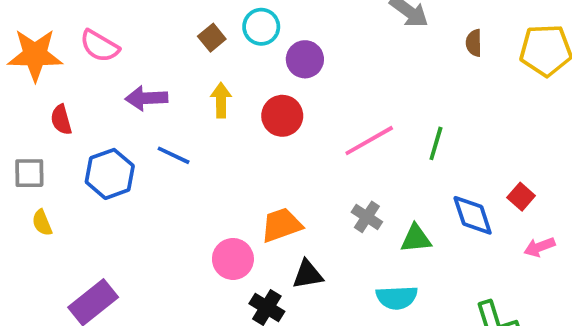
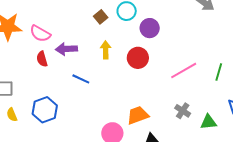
pink semicircle: (100, 46) -> (40, 34), moved
red semicircle: (61, 120) -> (42, 59), moved
blue hexagon: (110, 174) -> (45, 110), moved

